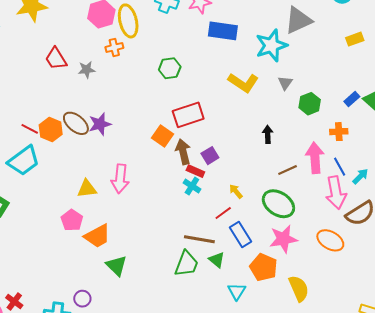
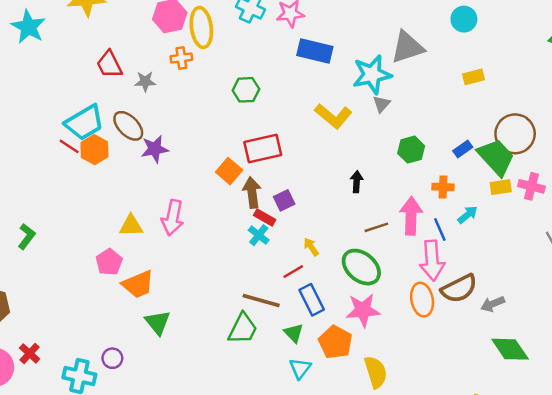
gray triangle: (285, 83) -> (382, 104), moved
brown ellipse: (76, 123) -> (128, 126), moved
cyan trapezoid: (24, 161) -> (85, 123), moved
cyan arrow: (360, 176) -> (468, 215), moved
orange ellipse: (330, 240) -> (422, 300), moved, turned 44
green triangle: (217, 260) -> (294, 333), moved

